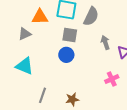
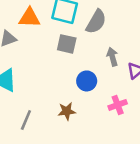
blue circle: (66, 55) -> (87, 81), moved
brown star: (72, 99) -> (67, 111), moved

